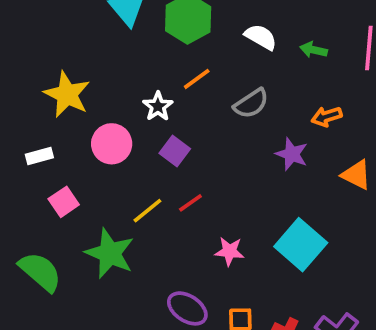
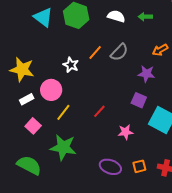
orange line: (197, 79) -> (95, 52), moved
purple square: (175, 151) -> (139, 100), moved
white rectangle: (39, 156) -> (27, 99), moved
yellow line: (147, 211) -> (63, 112), moved

